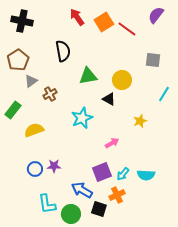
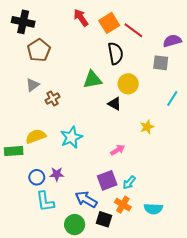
purple semicircle: (156, 15) -> (172, 41), moved, turned 36
black semicircle: (63, 51) -> (116, 53), moved
brown pentagon: (18, 60) -> (39, 50), moved
green rectangle: (13, 110) -> (14, 151), moved, turned 48
cyan star: (82, 118) -> (71, 137), moved
cyan semicircle: (146, 175) -> (153, 209), moved
orange cross: (117, 195) -> (123, 205), turned -35
cyan L-shape: (47, 204) -> (45, 201), moved

